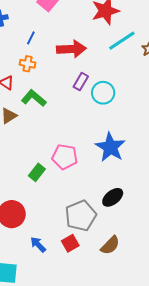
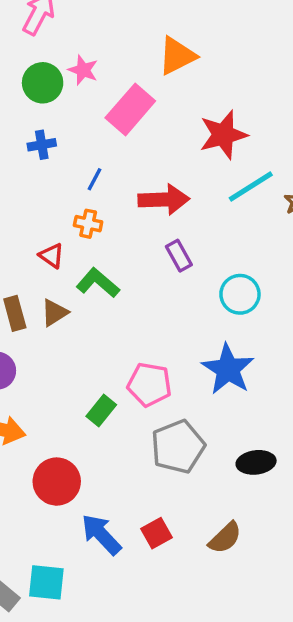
purple rectangle: (81, 82) -> (179, 256), turned -60
cyan circle: (103, 93) -> (240, 294), moved
black ellipse: (113, 197) -> (256, 462), moved, turned 30
gray pentagon: (81, 216) -> (178, 447), moved
blue arrow: (38, 245) -> (101, 534), size x1.5

